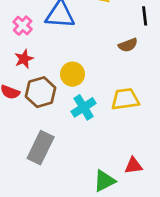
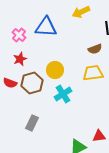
yellow trapezoid: (125, 99) -> (93, 73), moved
gray rectangle: (41, 148) -> (32, 123), size x0.7

